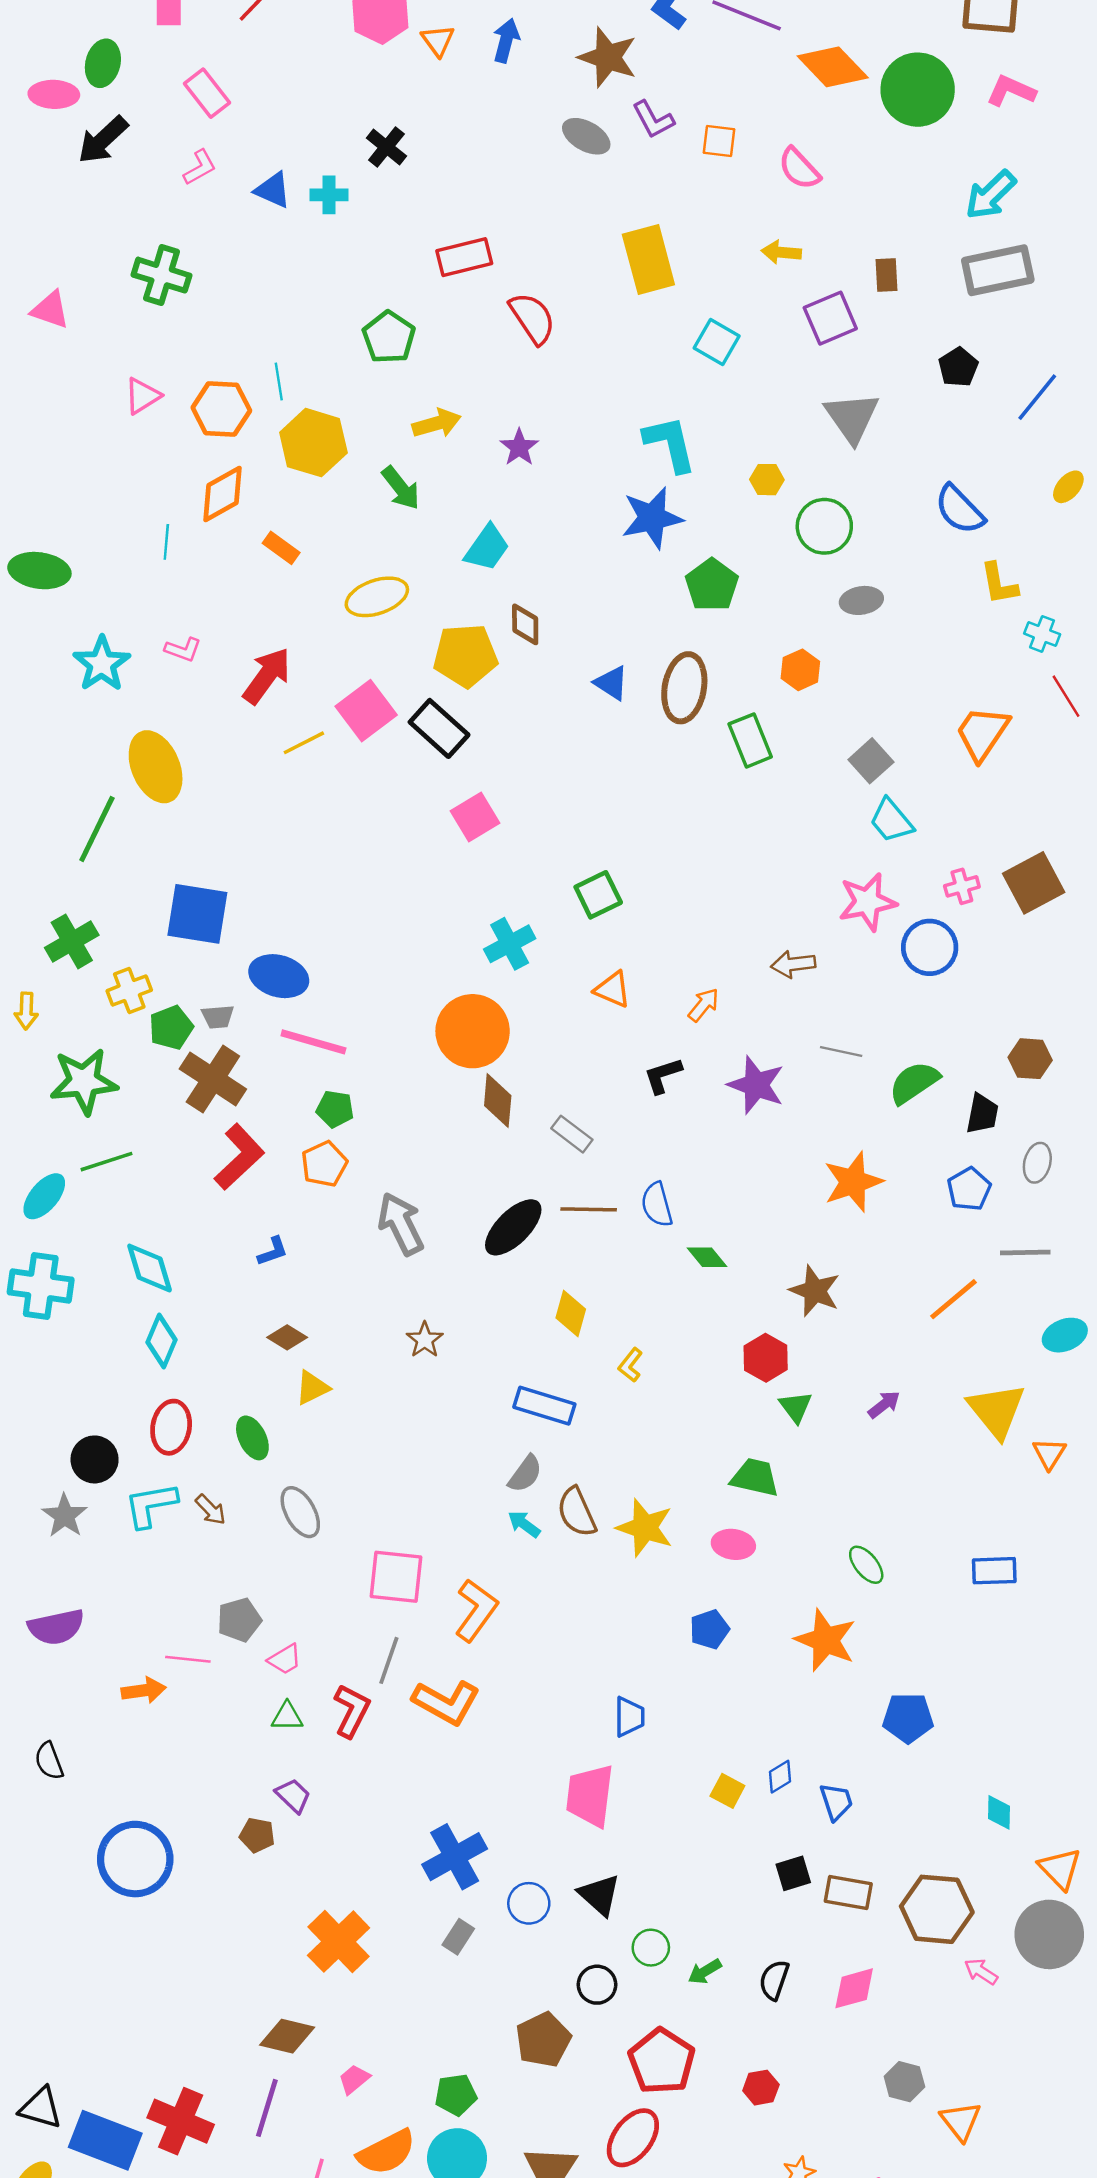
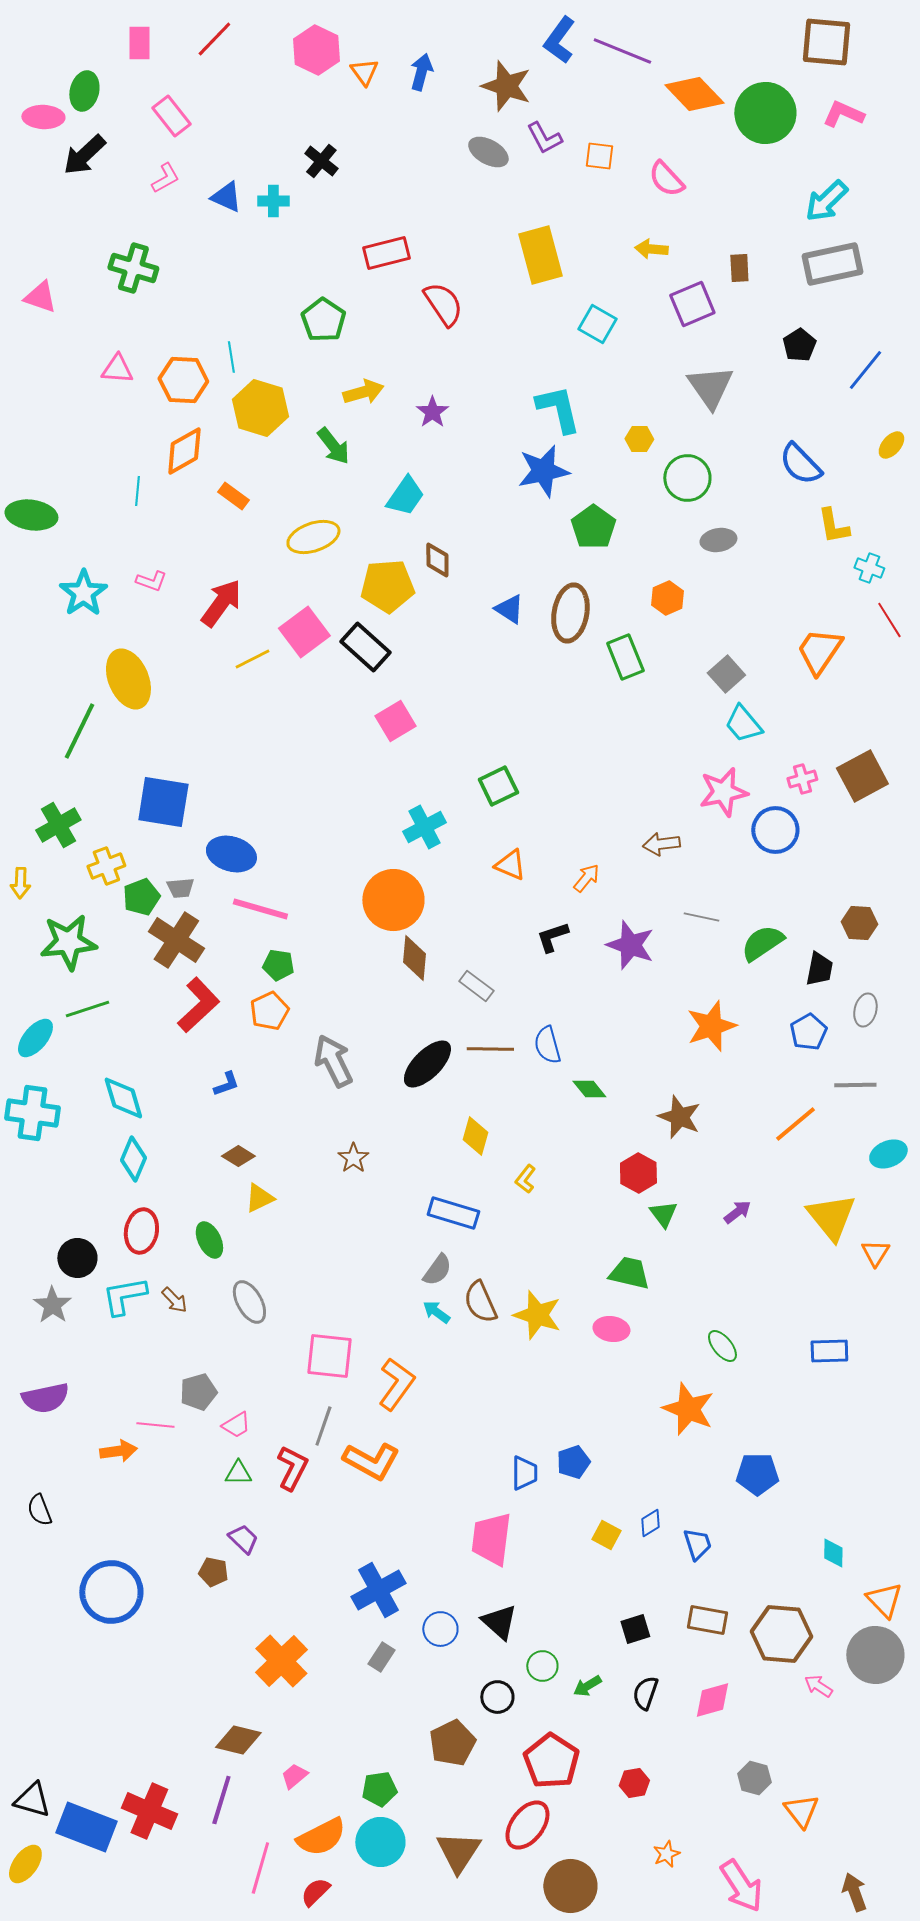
pink triangle: (142, 396) -> (117, 369), turned 36
blue pentagon: (709, 1629) -> (573, 1462), moved
black square: (793, 1873) -> (635, 1629), moved

